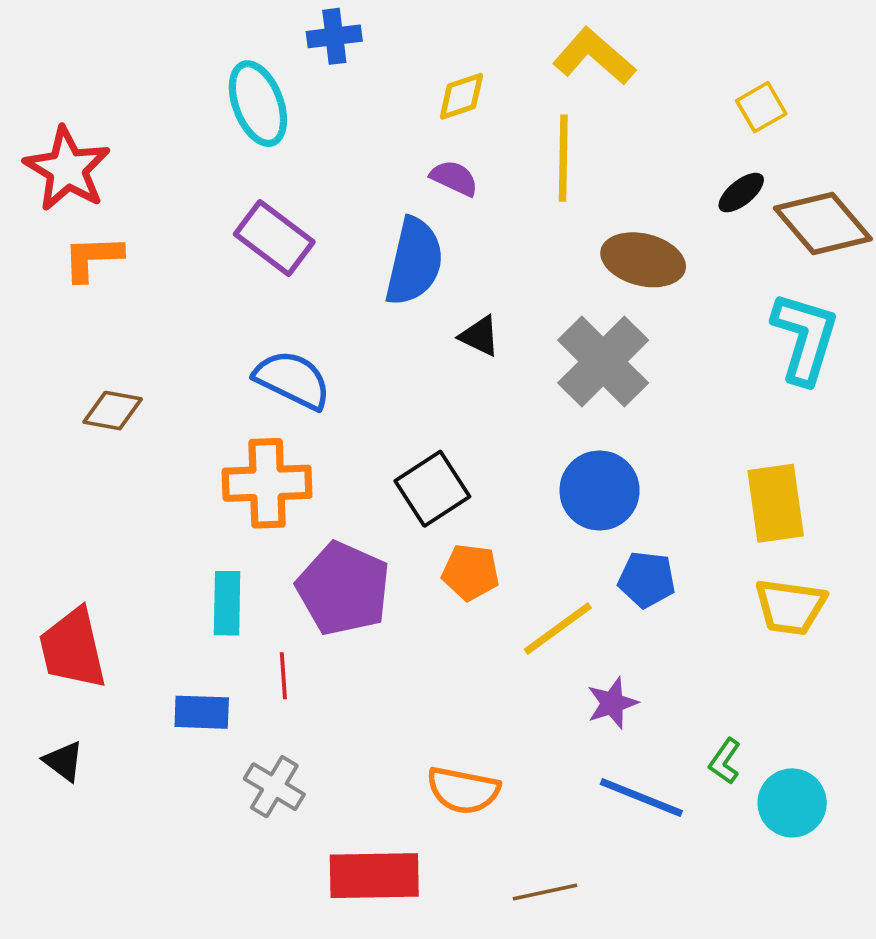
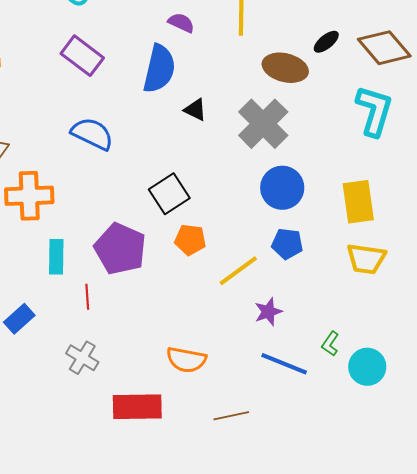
black ellipse: (741, 193) -> (326, 42), moved
orange cross: (267, 483) -> (29, 196), moved
blue circle: (600, 491) -> (282, 188), moved
blue rectangle: (202, 712) -> (19, 319), moved, turned -44

